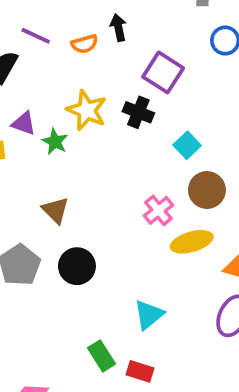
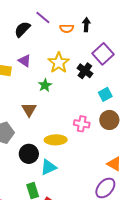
green star: (55, 142) -> (45, 85), moved
pink cross: (158, 210) -> (82, 124), turned 35
yellow ellipse: (192, 242) -> (56, 140), moved
black circle: (77, 266) -> (29, 154), moved
cyan triangle: (149, 315) -> (48, 167), moved

